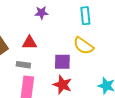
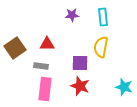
purple star: (41, 13) -> (72, 15), moved
yellow semicircle: (83, 46) -> (101, 47), turned 65

